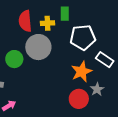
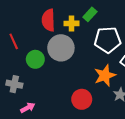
green rectangle: (65, 14) -> (90, 14), turned 40
red circle: (79, 99) -> (82, 99), moved

